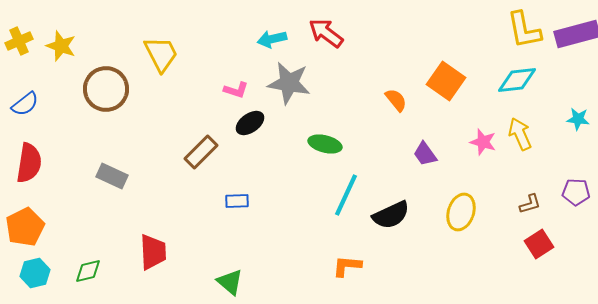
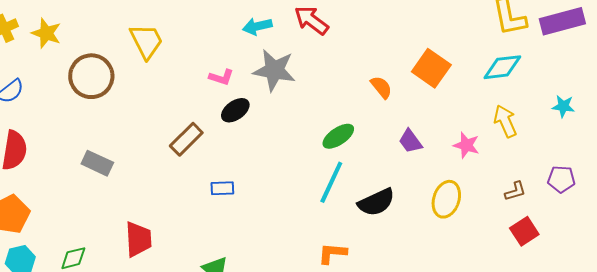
pink star: (483, 142) -> (466, 145), moved
green ellipse: (325, 144) -> (338, 136), moved, turned -48

